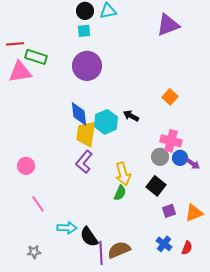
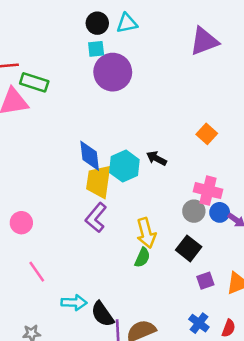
purple circle: (87, 66) -> (113, 72), moved

